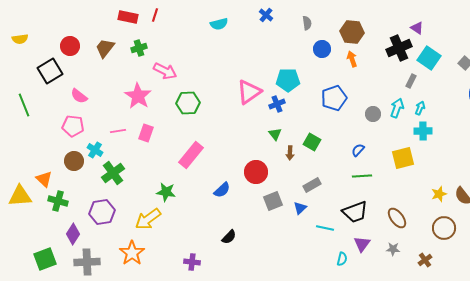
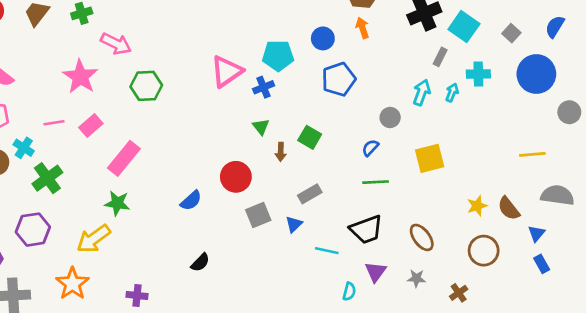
blue circle: (322, 49) -> (323, 38), moved
gray circle: (373, 114) -> (390, 118), moved
cyan cross: (423, 131) -> (478, 74), moved
pink rectangle: (146, 133) -> (91, 125), turned 30
pink rectangle: (191, 155) -> (124, 158), moved
purple cross: (192, 262) -> (137, 295), moved

